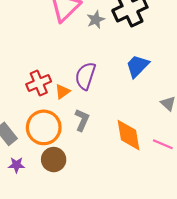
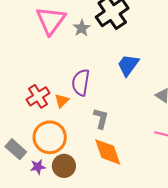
gray L-shape: (82, 120) -> (101, 118), moved
orange diamond: (129, 135) -> (108, 152), moved
purple star: (16, 165) -> (38, 167), moved

